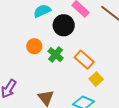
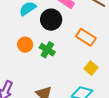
orange rectangle: (84, 60) -> (86, 37), moved

